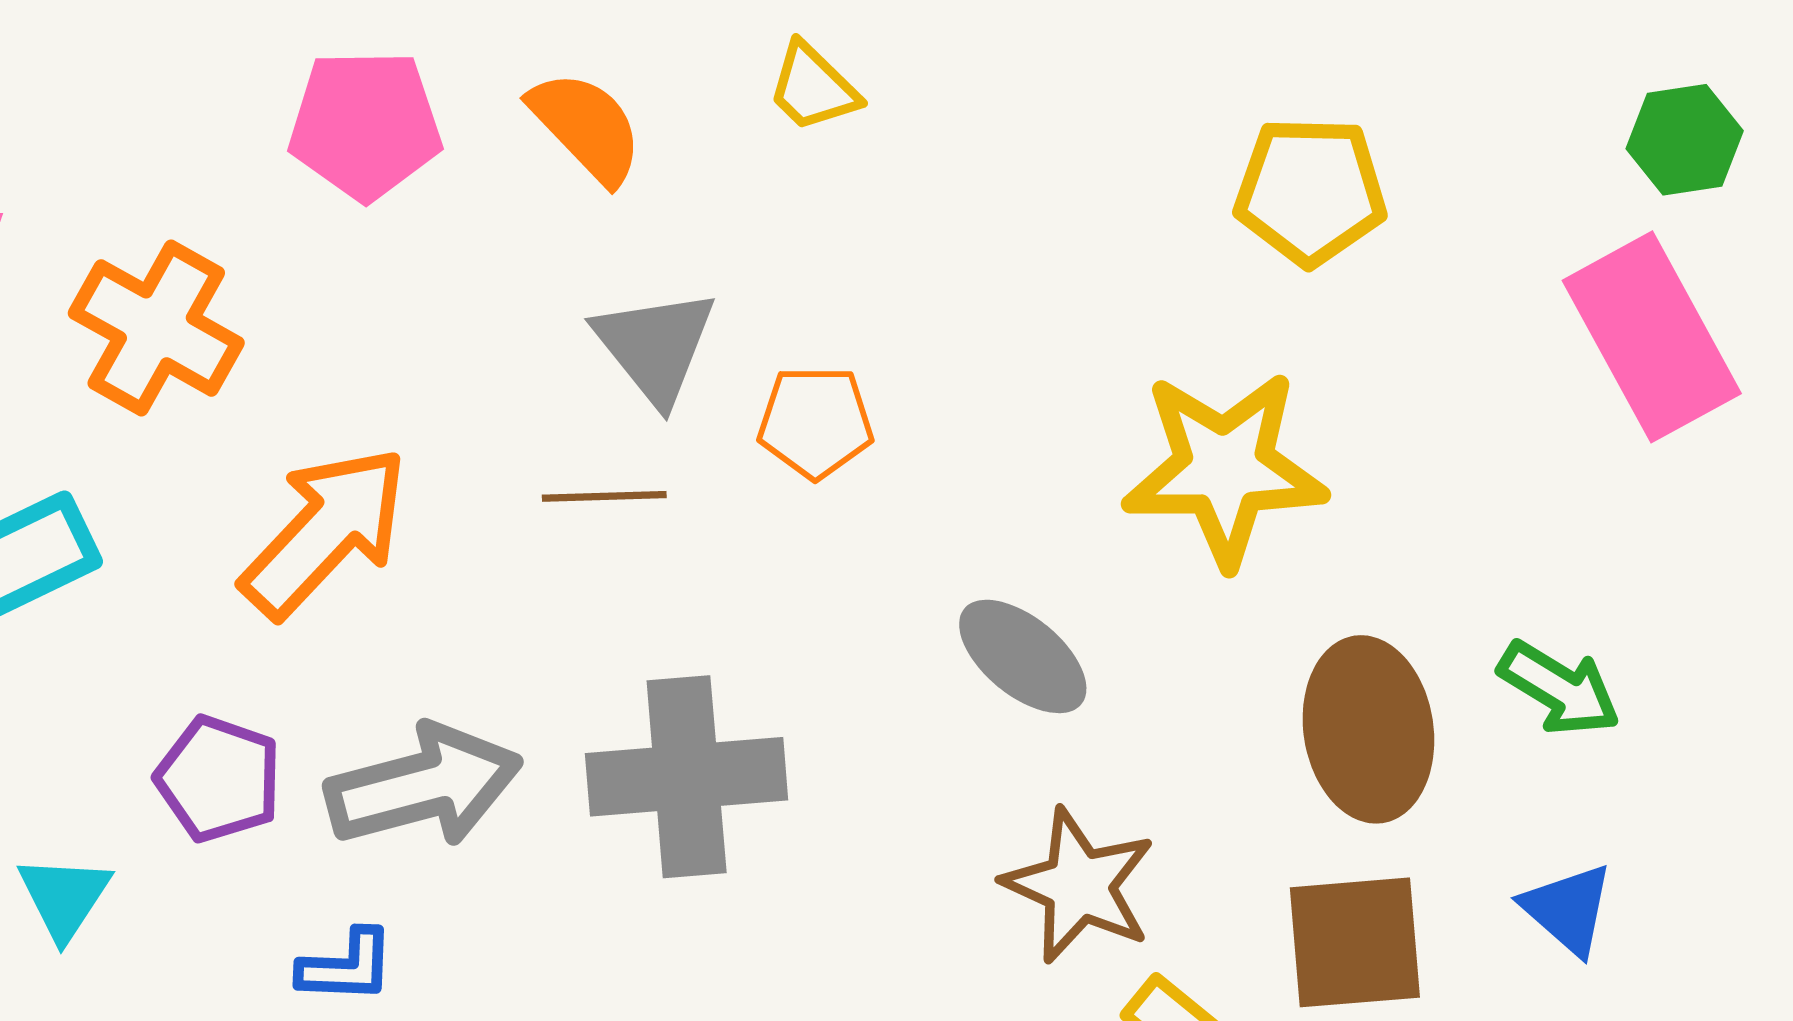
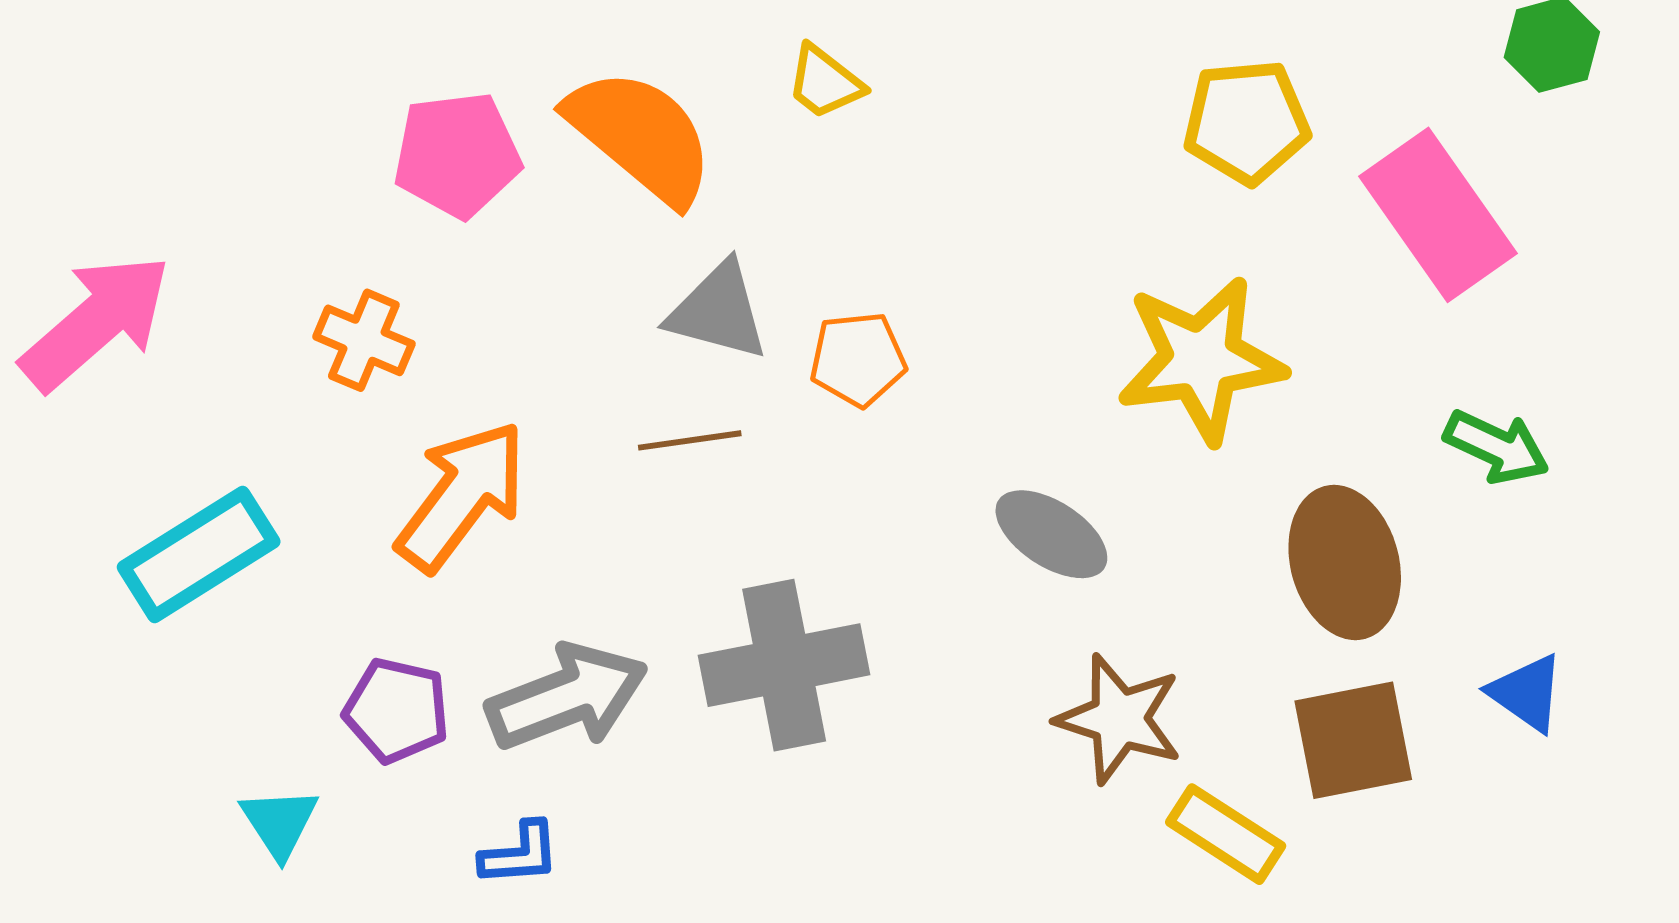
orange semicircle: (586, 127) -> (641, 136), size x1.5
orange cross: (156, 328) -> (364, 340), moved, size x0.7
pink rectangle: (1652, 337) -> (1438, 215), moved
gray triangle: (655, 346) -> (718, 311), turned -30
green arrow: (1559, 688) -> (1497, 447), moved

